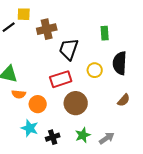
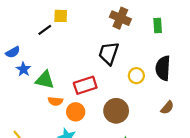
brown cross: (47, 29) -> (120, 18), moved, turned 36
green rectangle: (105, 33) -> (158, 26), moved
red rectangle: (61, 79) -> (85, 85), moved

